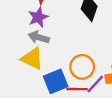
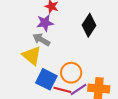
blue square: (56, 81) -> (46, 79), turned 35

